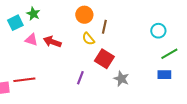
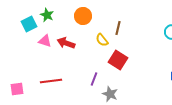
orange circle: (84, 15) -> (83, 16), moved
gray star: (121, 79) -> (110, 94), moved
red line: (24, 80) -> (51, 81), moved

